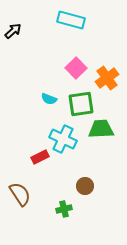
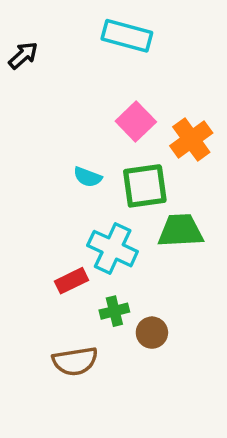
brown semicircle: (20, 194) -> (75, 361), moved, turned 115
green cross: (64, 209) -> (114, 311), moved

